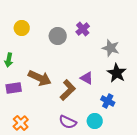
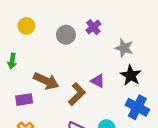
purple rectangle: (14, 88) -> (24, 100), moved
blue cross: (108, 101) -> (137, 107), moved, size x1.5

